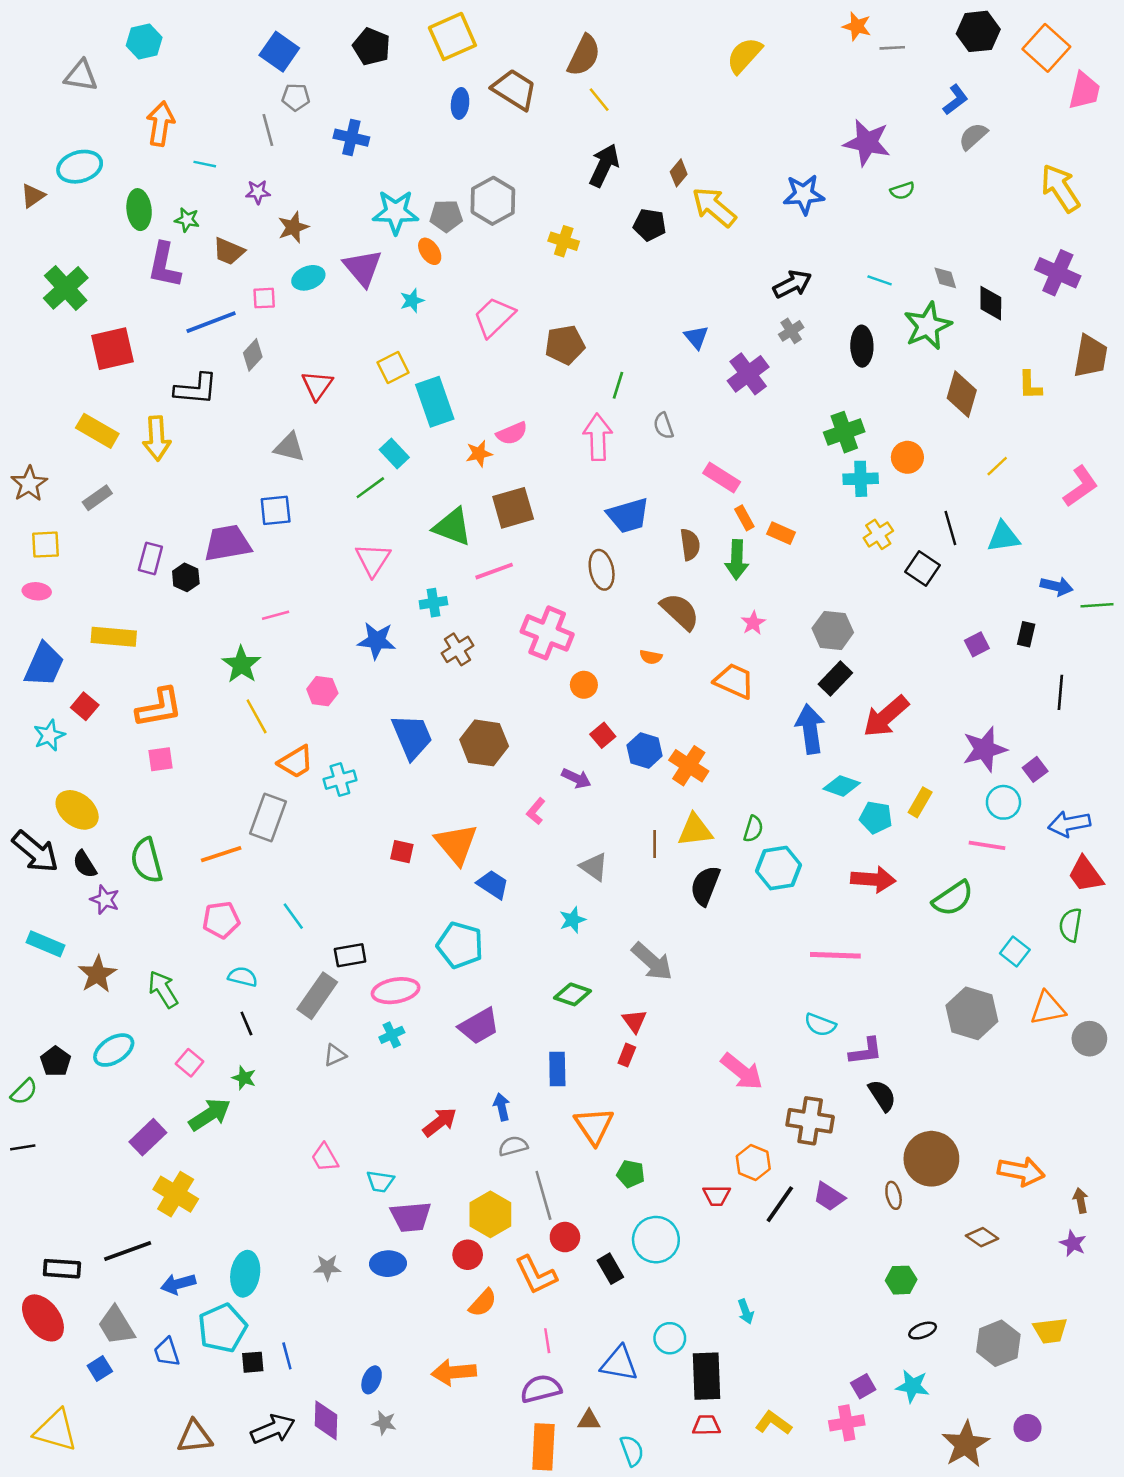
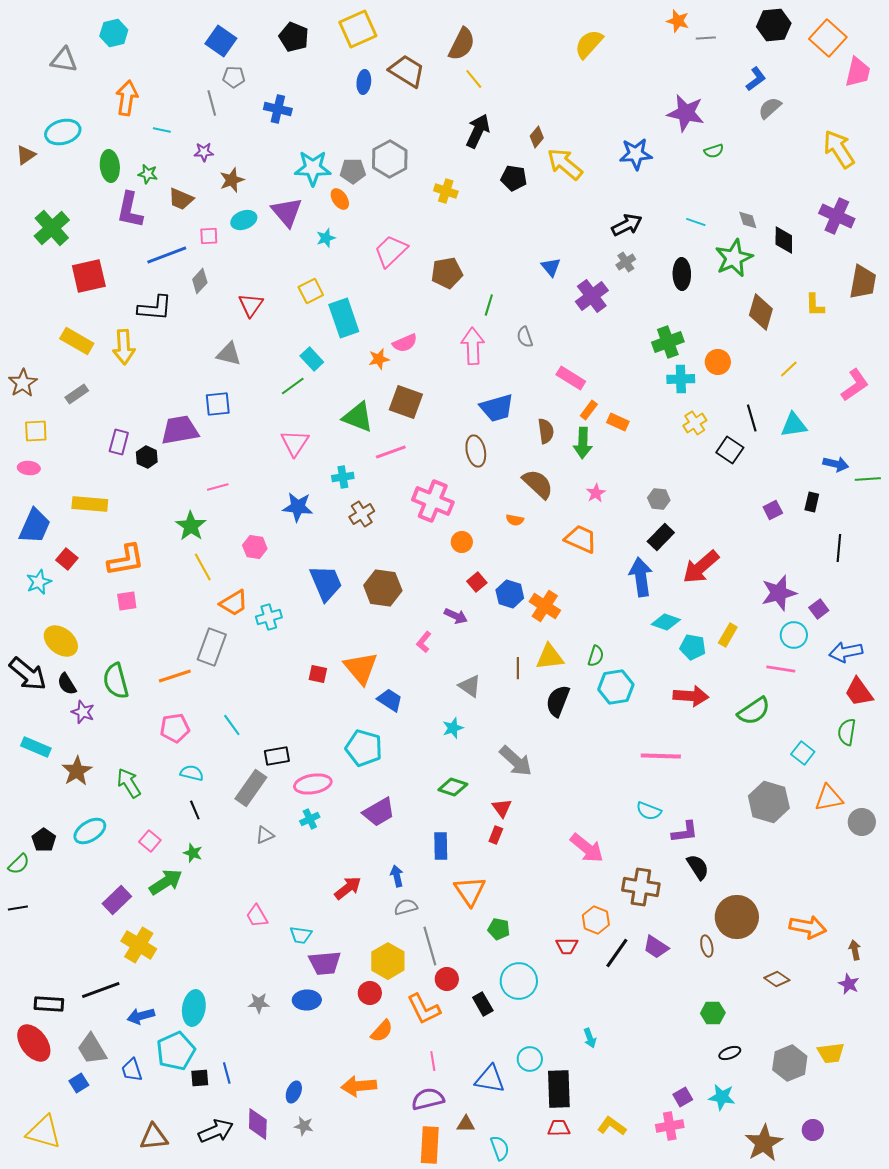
brown square: (513, 508) -> (406, 402), turned 36
orange rectangle: (744, 518) -> (589, 410), turned 66
gray hexagon: (833, 630) -> (659, 499), size x0.7

